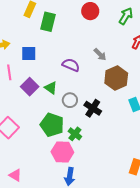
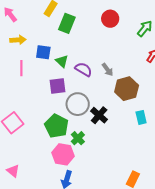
gray arrow: (100, 54) -> (108, 70), moved
purple square: (30, 87) -> (58, 86), moved, turned 30
green triangle: (51, 88) -> (62, 61), moved
gray circle: (70, 100) -> (78, 104), size x1.5

